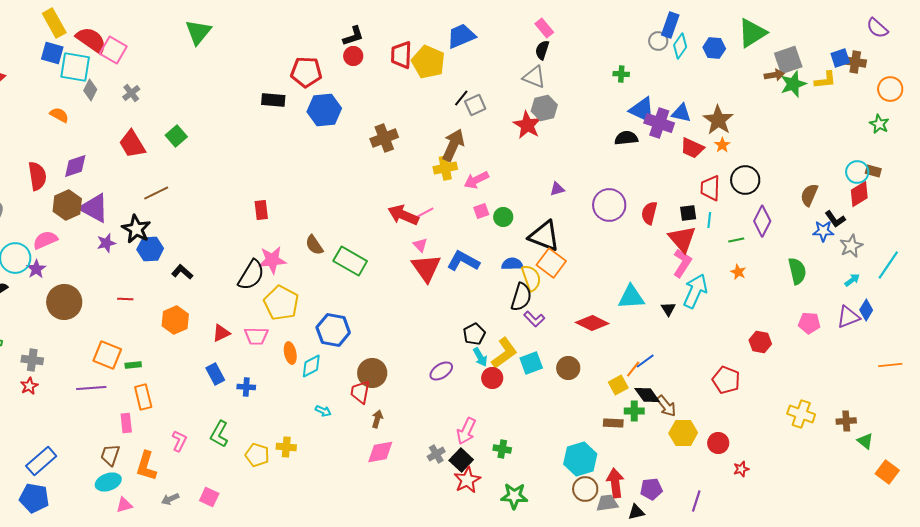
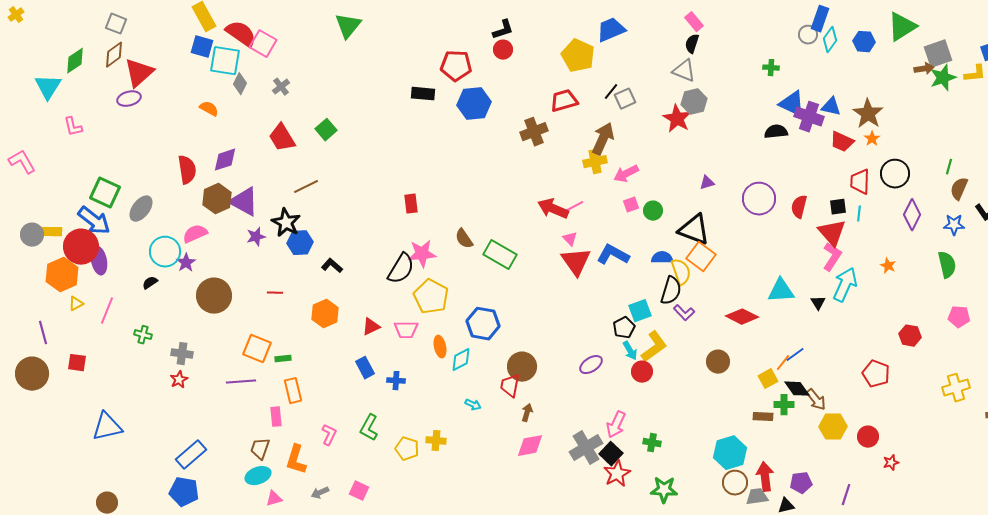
red trapezoid: (401, 55) -> (564, 101), moved, turned 72
blue star: (823, 231) -> (954, 225), moved
green line: (736, 240) -> (949, 167), moved, turned -63
cyan square: (531, 363) -> (640, 311), moved
yellow cross: (801, 414) -> (956, 388), moved, turned -36
gray cross: (436, 454) -> (586, 448), size x1.8

